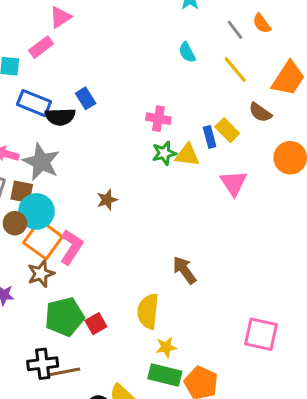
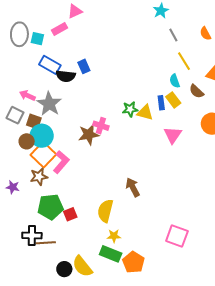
gray line: (235, 30) -> (173, 35), moved
cyan semicircle: (187, 52) -> (175, 81), moved
pink cross: (158, 119) -> (101, 126), moved
brown star: (107, 200) -> (89, 134), size x1.5

